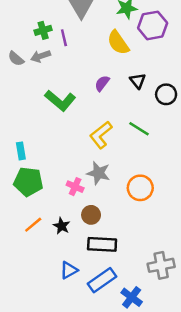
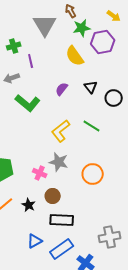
purple line: (64, 38) -> (31, 61), moved
gray arrow: (41, 56) -> (12, 78), moved

